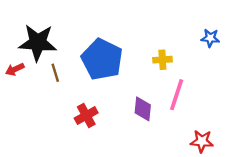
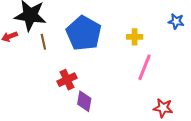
purple diamond: (143, 109) -> (84, 101), moved

